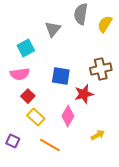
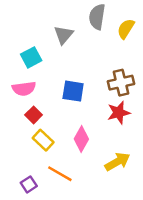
red star: (84, 94) -> (119, 113), moved
yellow arrow: (98, 135) -> (117, 162), size x1.5
purple square: (13, 141) -> (29, 184), moved, turned 32

